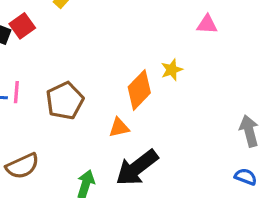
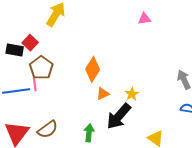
yellow star: (172, 70) -> (132, 94), moved
orange diamond: (139, 90) -> (93, 69), moved
brown pentagon: (65, 101) -> (41, 68), moved

